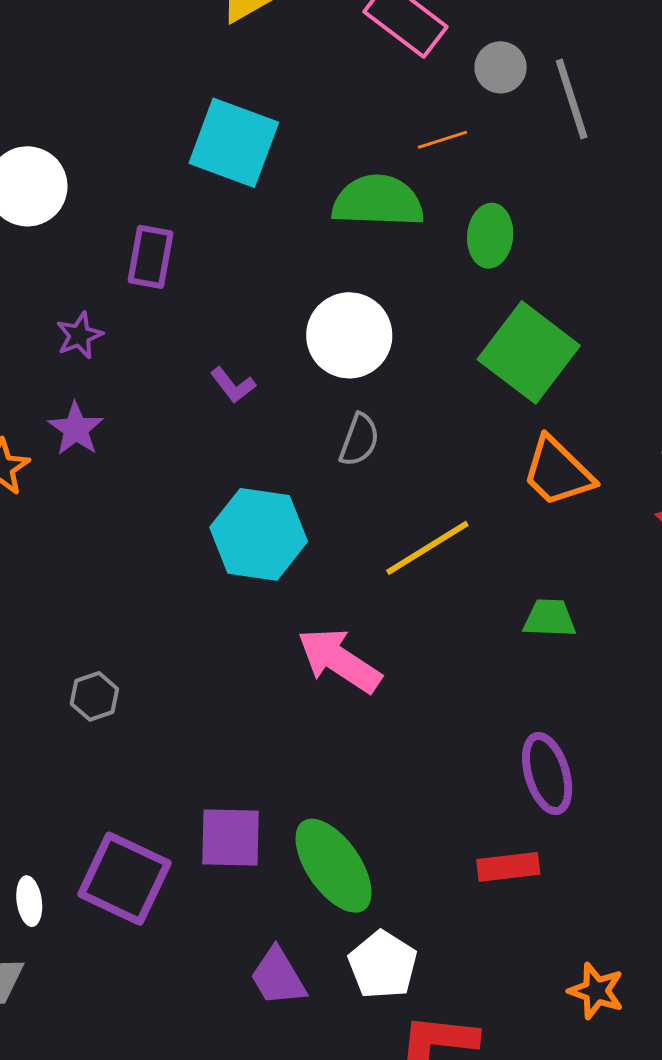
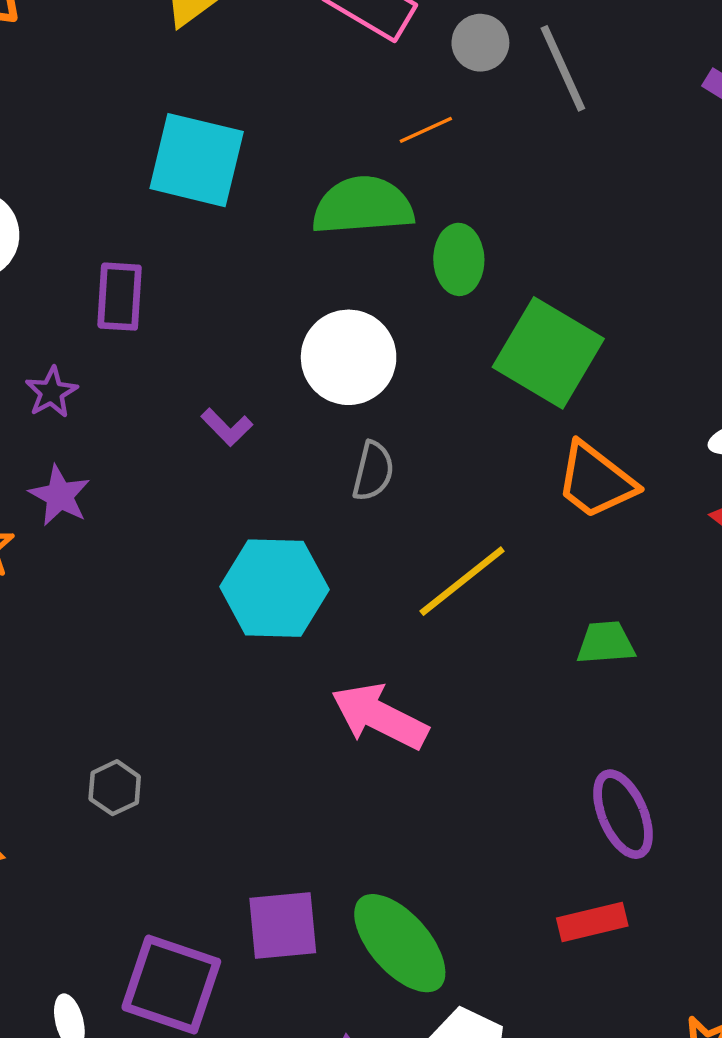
green ellipse: (490, 236) -> (459, 259), moved

